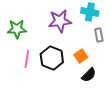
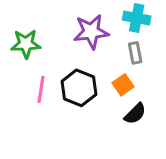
gray rectangle: (99, 35) -> (135, 53), moved

